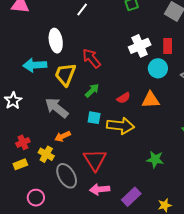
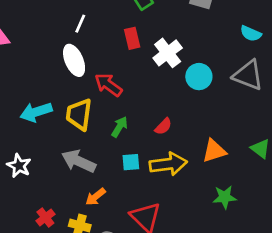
white ellipse: (56, 41) -> (74, 60), moved
red rectangle: (168, 46) -> (132, 38), moved
orange triangle: (151, 100) -> (214, 151), moved

